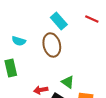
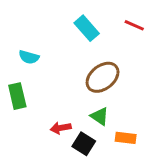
brown ellipse: (52, 45) -> (103, 77), moved, turned 65

